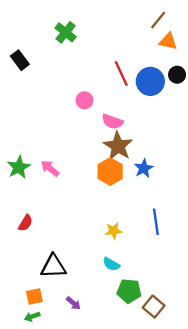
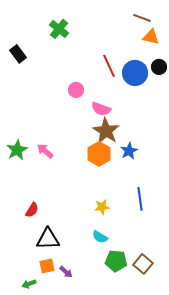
brown line: (158, 20) -> (142, 18), turned 72
red semicircle: (25, 223) -> (32, 210), moved
orange square: (34, 297) -> (47, 266), moved
brown square: (154, 307) -> (143, 264), moved

